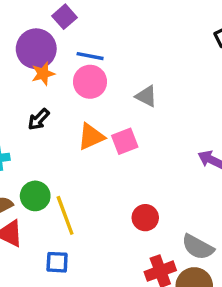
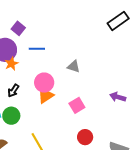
pink circle: (90, 82) -> (44, 83), moved
pink square: (125, 141) -> (77, 105), moved
green circle: (35, 196) -> (11, 116), moved

